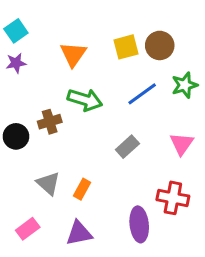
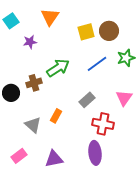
orange triangle: (73, 54) -> (50, 17), moved
purple star: (16, 63) -> (30, 42), moved
green arrow: (85, 100) -> (58, 68), turned -50
orange rectangle: (82, 189) -> (56, 116), moved
red cross: (173, 198) -> (103, 124), moved

